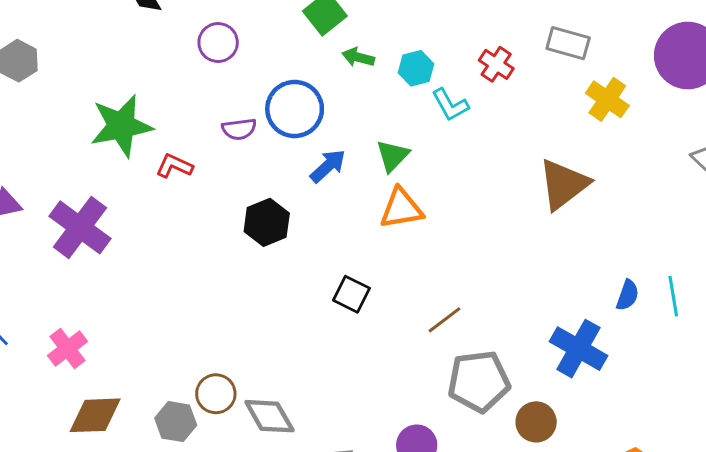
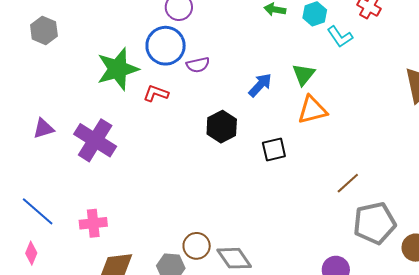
blue circle: (295, 109) -> (166, 46), moved
black square: (351, 294) -> (274, 150), moved, turned -35
pink cross: (67, 349) -> (93, 223), turned 36

